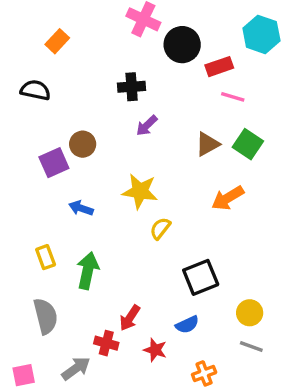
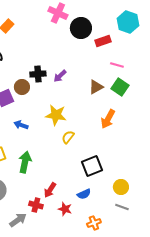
black cross: (132, 87) -> (38, 74), moved
pink line: (233, 97) -> (117, 65), moved
orange arrow: (228, 198) -> (108, 119), turned -30

